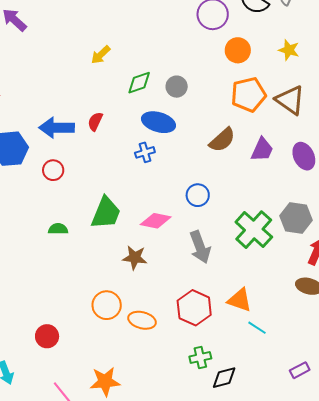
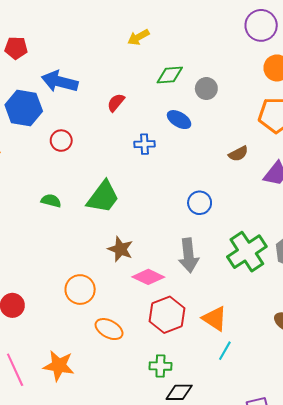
blue ellipse: (158, 122) -> (179, 120), size x0.7
blue arrow: (57, 128) -> (60, 82), moved
brown semicircle: (222, 140) -> (238, 154), size x0.7
blue cross: (145, 152) -> (144, 144), moved
pink diamond: (156, 221) -> (148, 277), moved
orange ellipse: (142, 320) -> (109, 329), moved
cyan line: (257, 328) -> (225, 351), turned 72

